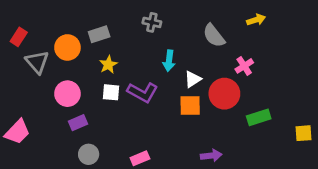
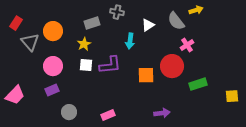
gray rectangle: (99, 34) -> (92, 23), moved
gray semicircle: (214, 36) -> (176, 21), moved
white triangle: (193, 79) -> (148, 25), moved
purple L-shape: (143, 92) -> (110, 65), turned -35
purple rectangle: (78, 123) -> (52, 90), moved

